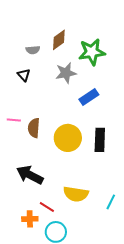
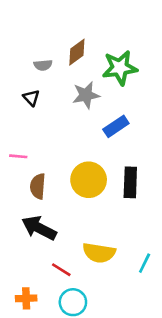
brown semicircle: (34, 128) -> (38, 186), moved
orange cross: (30, 219) -> (26, 298), moved

